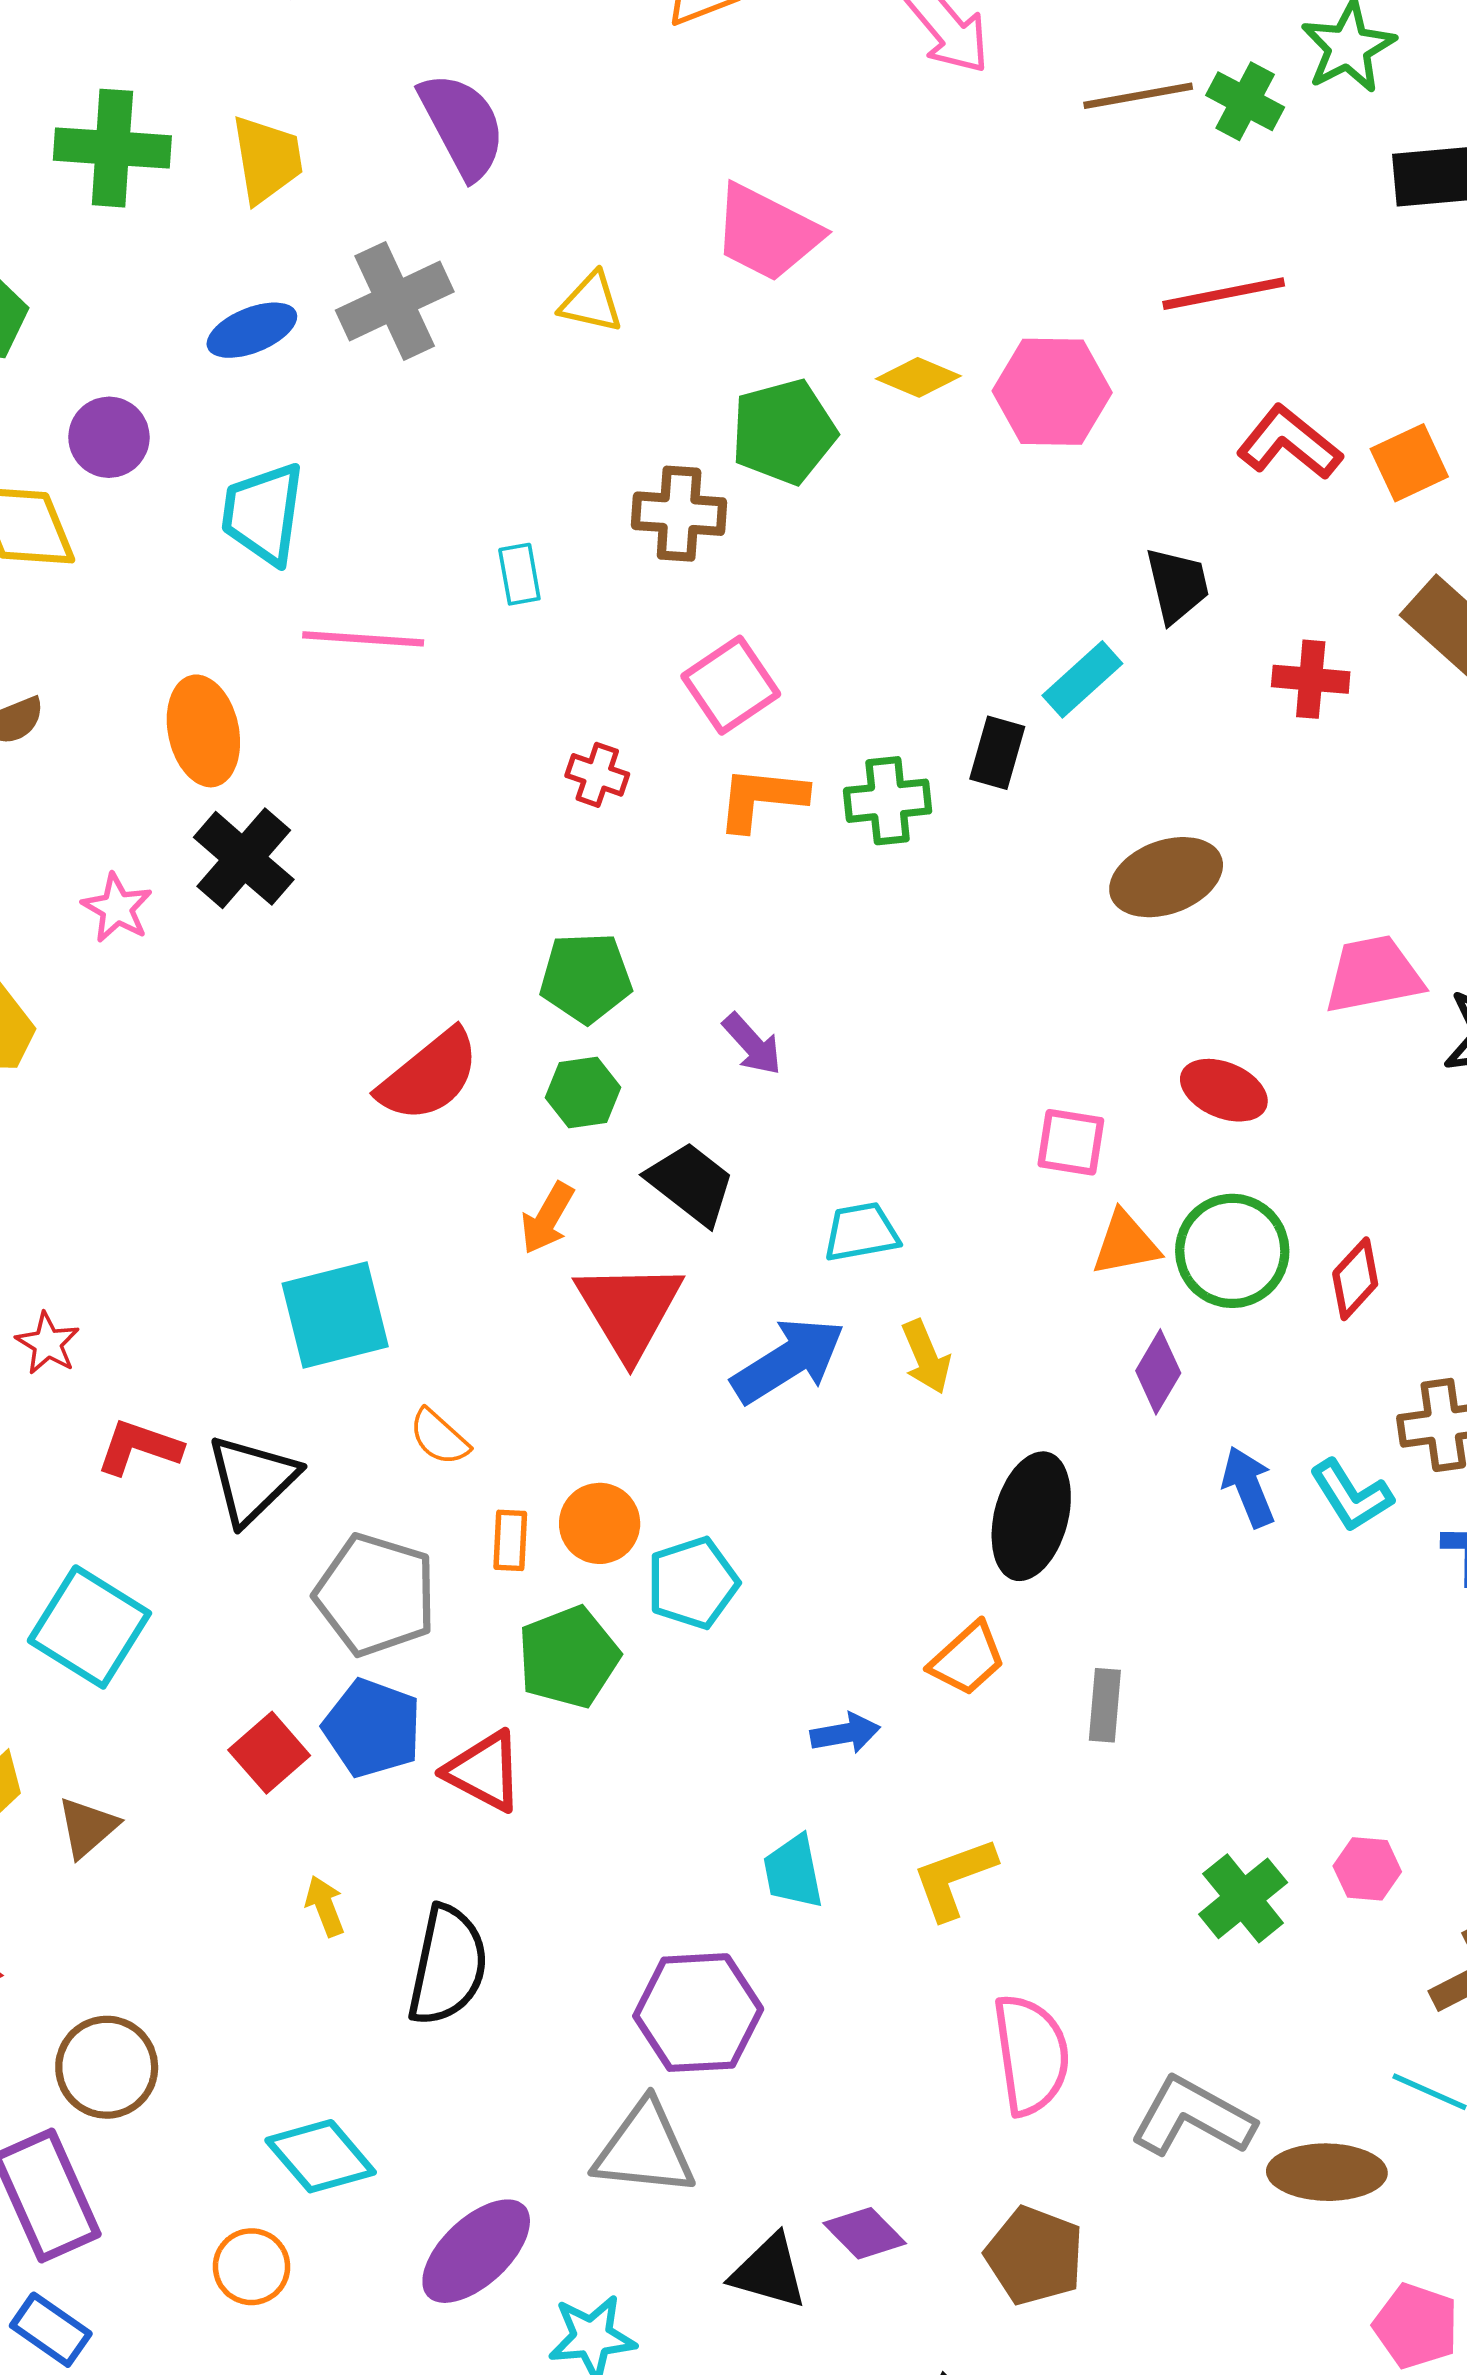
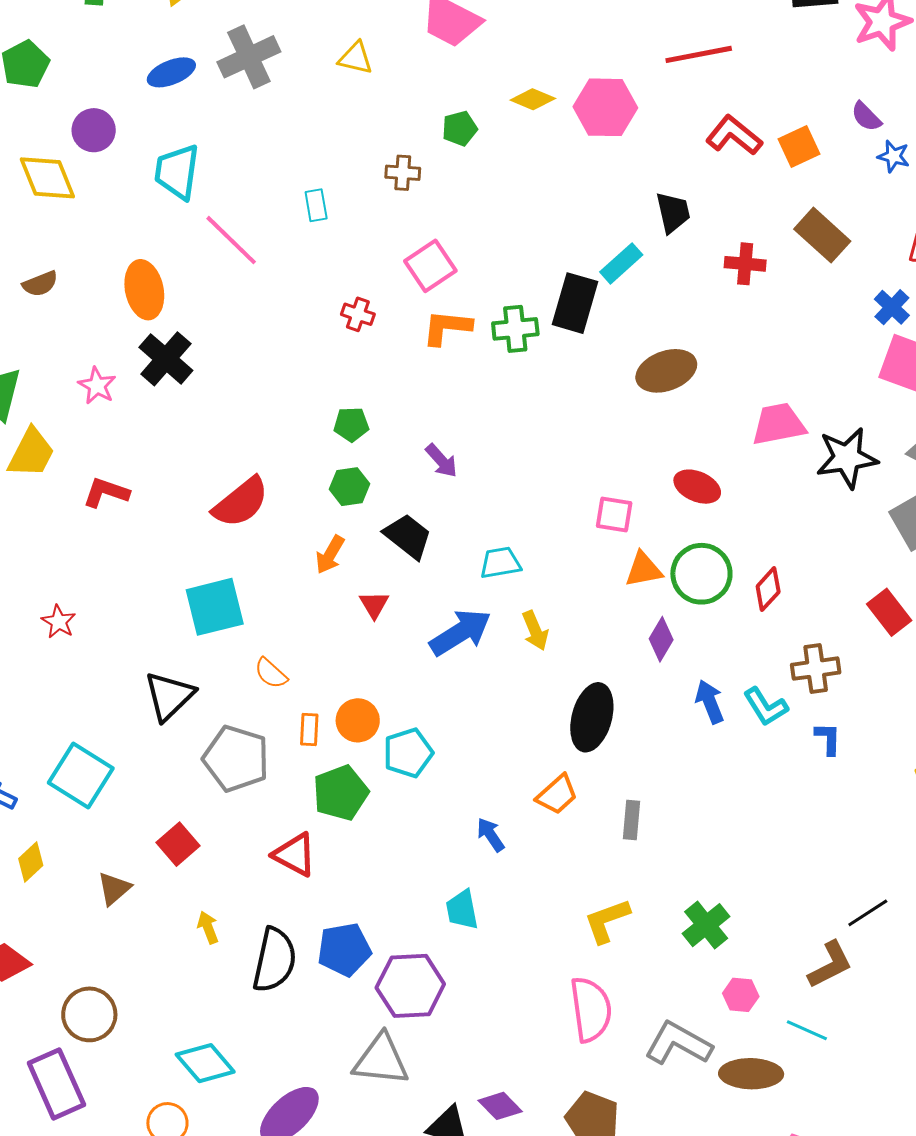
green pentagon: (784, 432) -> (460, 128), size x0.6
brown cross: (679, 514) -> (403, 173), size x0.7
pink line: (363, 639) -> (231, 240), turned 40
black rectangle: (997, 753) -> (575, 303), size x1.5
green pentagon: (586, 978) -> (351, 424), size x0.7
red semicircle: (429, 1076) -> (241, 502), moved
red triangle: (629, 1310) -> (374, 605), size x0.5
red L-shape: (139, 1447) -> (106, 493), moved
blue pentagon: (372, 1728) -> (344, 949), moved, turned -30
blue arrow: (845, 1733) -> (491, 835), turned -114
brown triangle: (87, 1827) -> (114, 889), moved
pink hexagon: (1367, 1869) -> (741, 995), moved
yellow L-shape: (954, 1878) -> (607, 921), moved

